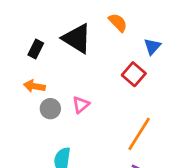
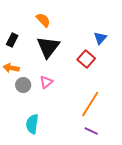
orange semicircle: (118, 23) -> (43, 20), moved
black triangle: (77, 38) -> (48, 47), moved, turned 35

